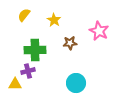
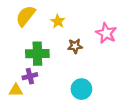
yellow semicircle: (24, 15) -> (26, 16), size x1.5

